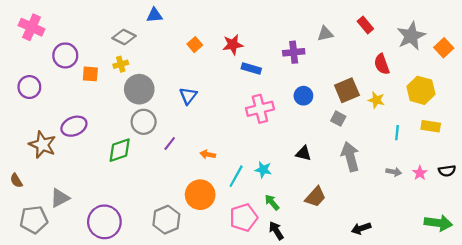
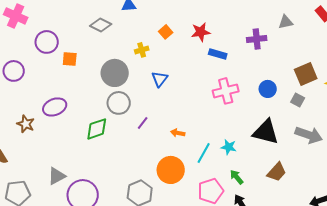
yellow cross: (121, 64) -> (142, 50), moved
blue circle: (303, 96) -> (268, 89), moved
brown star: (42, 145) -> (26, 124), size x0.7
black triangle: (303, 153) -> (266, 132), size x1.8
gray arrow: (350, 157) -> (309, 135), turned 124
gray triangle: (60, 198) -> (57, 176), moved

